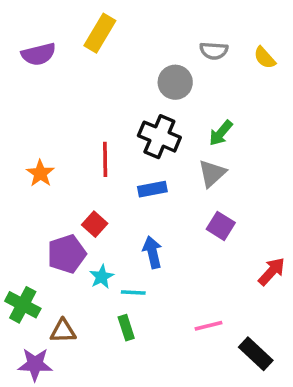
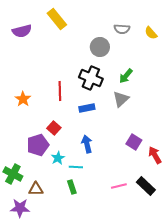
yellow rectangle: (100, 33) -> (57, 19), turned -70
purple square: (221, 226) -> (134, 142), moved
red arrow: (272, 271) -> (155, 155), turned -72
black rectangle: (256, 354) -> (146, 186), moved

